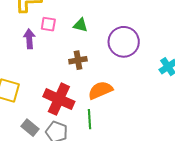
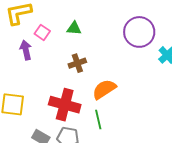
pink square: (48, 24) -> (42, 32), turned 35
purple circle: (124, 42) -> (139, 32), moved

